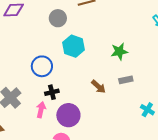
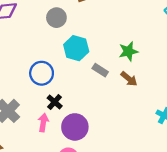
gray rectangle: (126, 80) -> (100, 70), moved, turned 48
brown arrow: (98, 87) -> (129, 79), moved
black cross: (52, 92) -> (55, 102), turned -32

